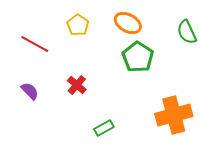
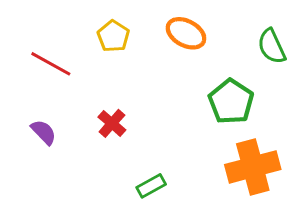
green pentagon: (138, 57) -> (231, 102), moved

